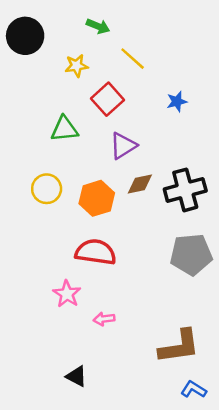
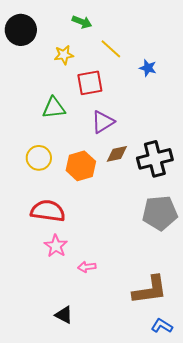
red square: (108, 99) -> (90, 83), turned 32
blue star: (177, 102) -> (148, 68), moved, turned 30
red semicircle: (96, 252) -> (48, 211), moved

